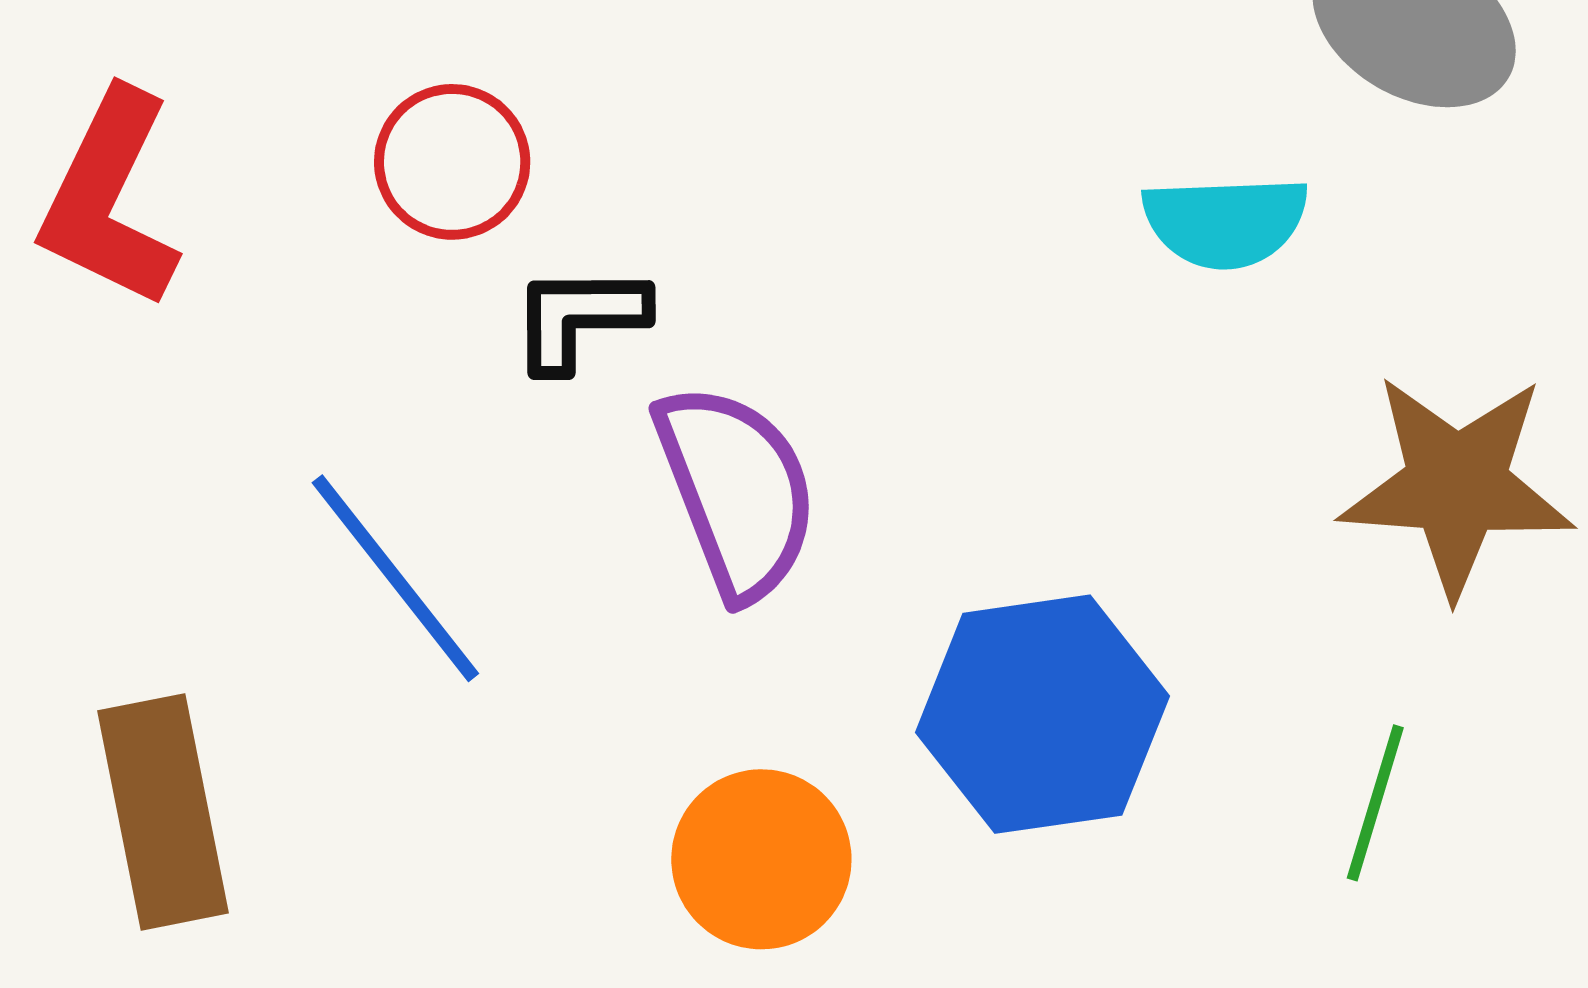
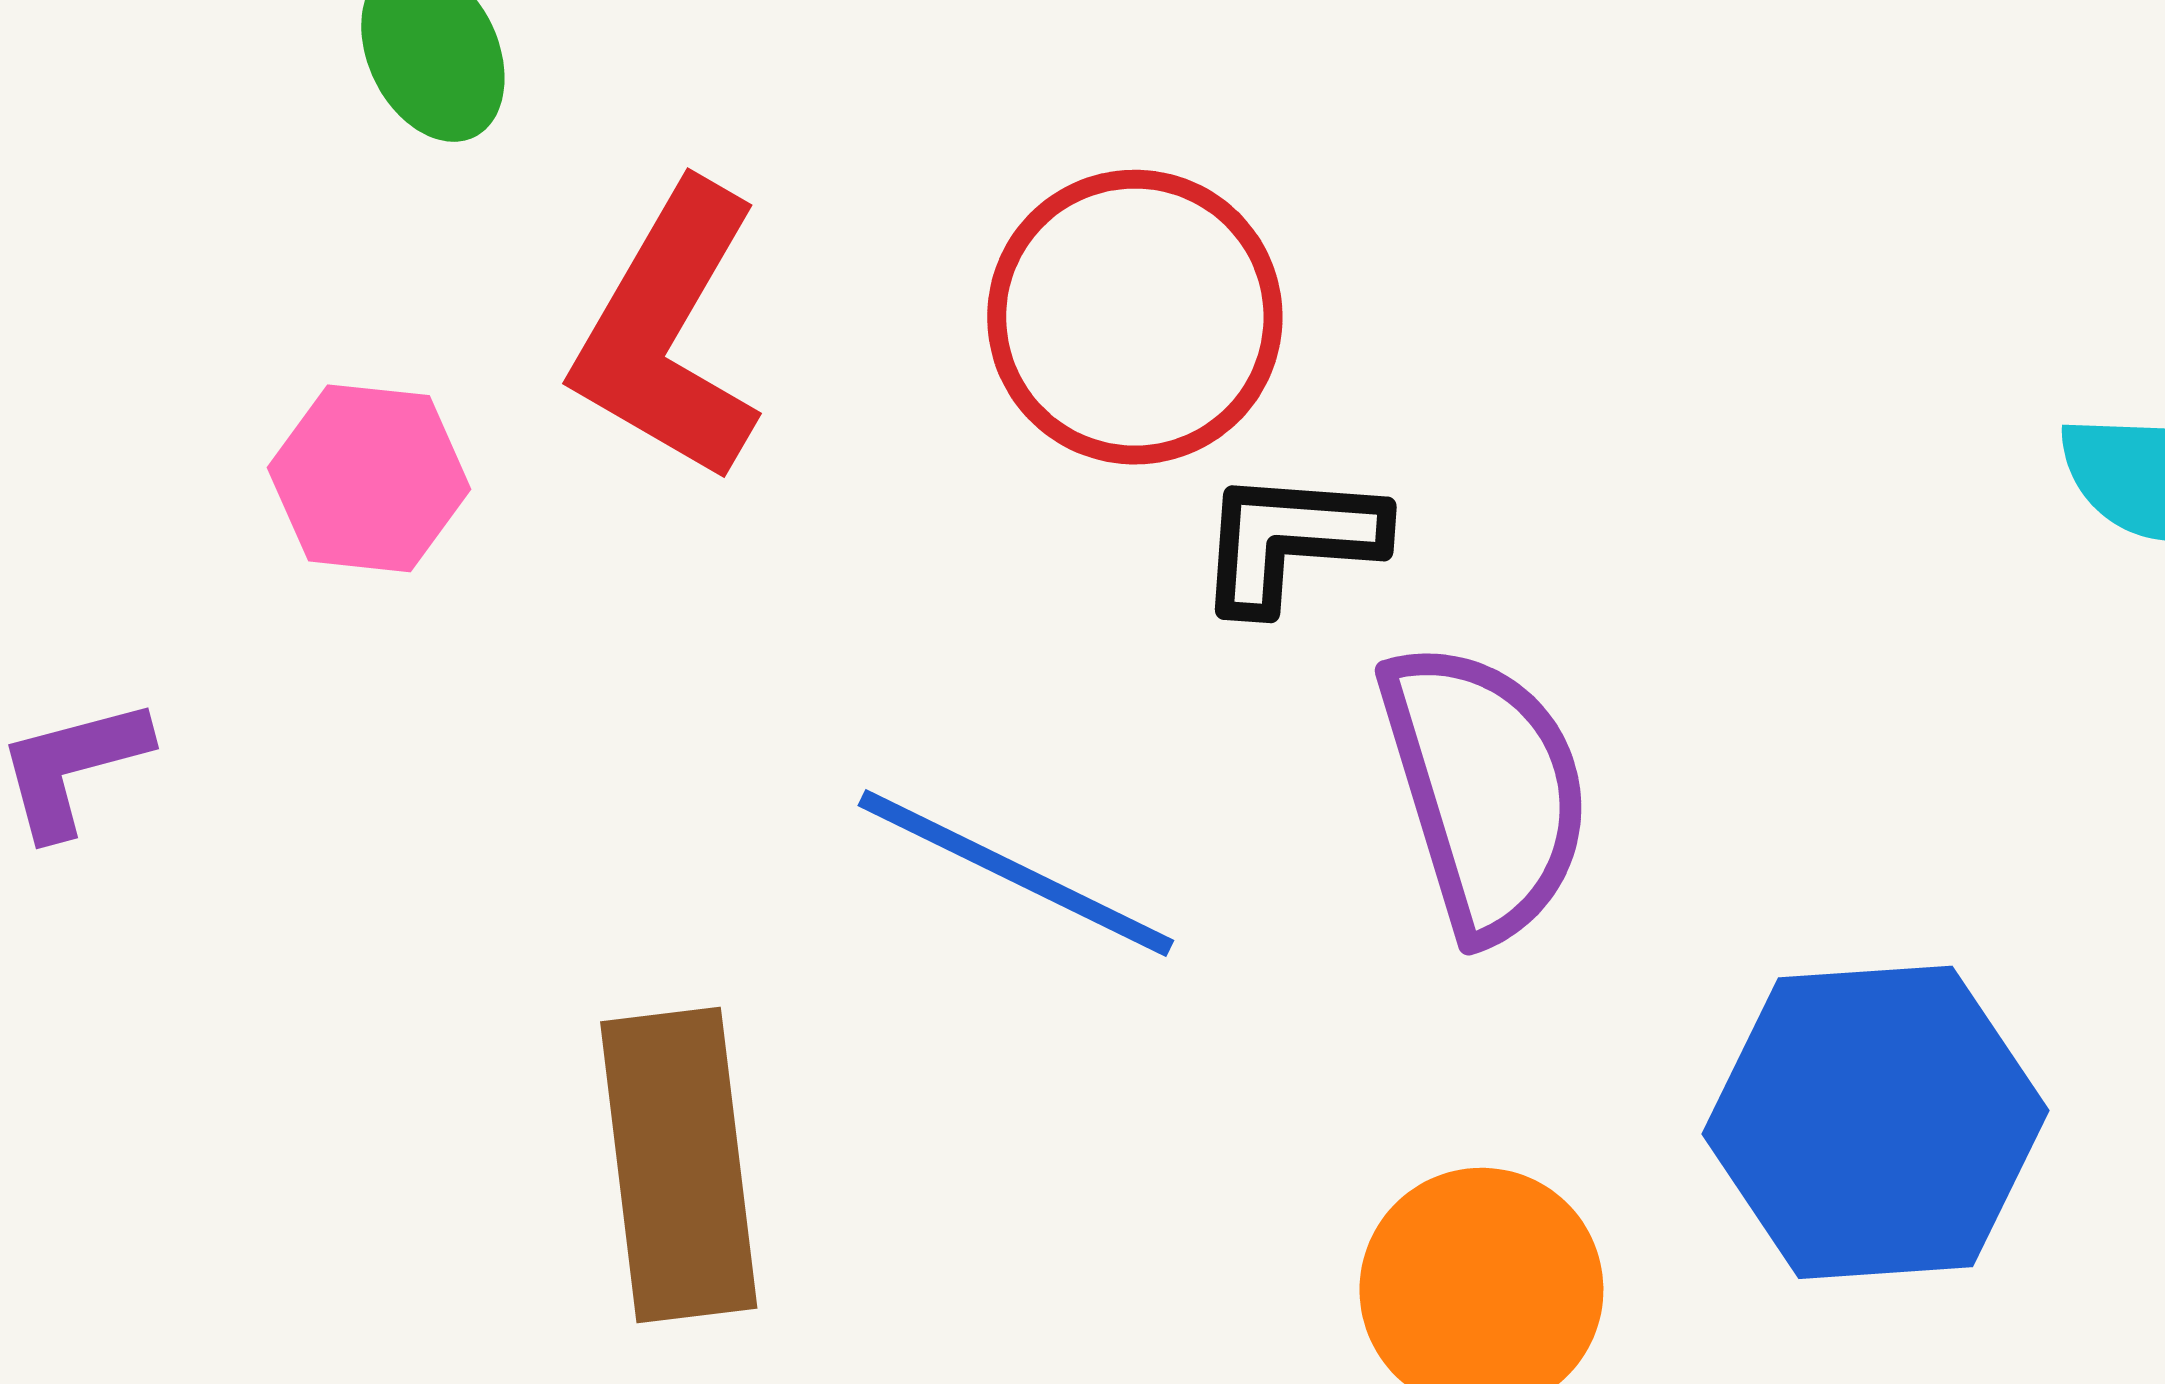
red circle: (452, 162) -> (1135, 317), size x1.4
blue line: (395, 578) -> (1016, 873), turned -30

